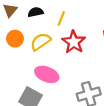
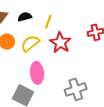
pink ellipse: (47, 74) -> (37, 73), turned 65

